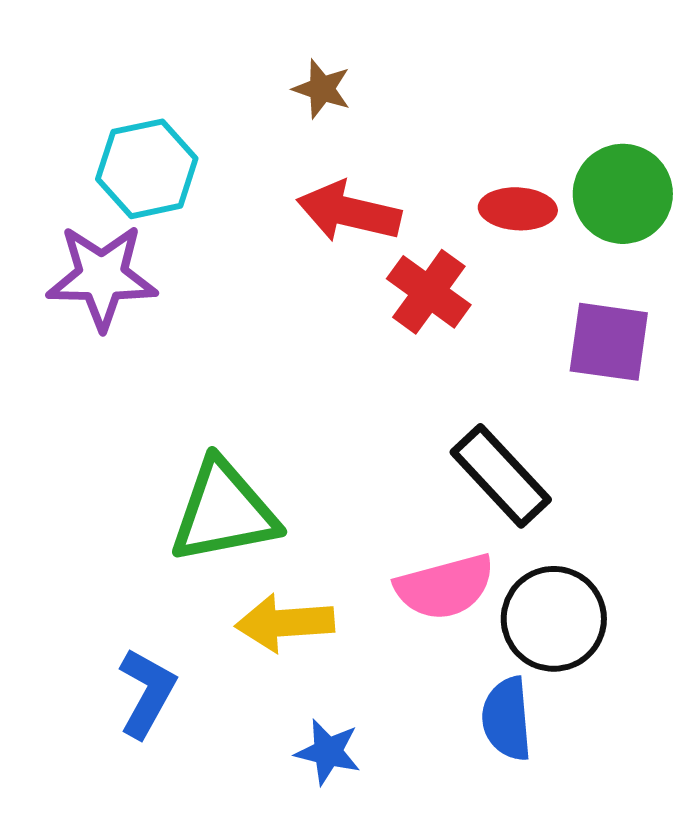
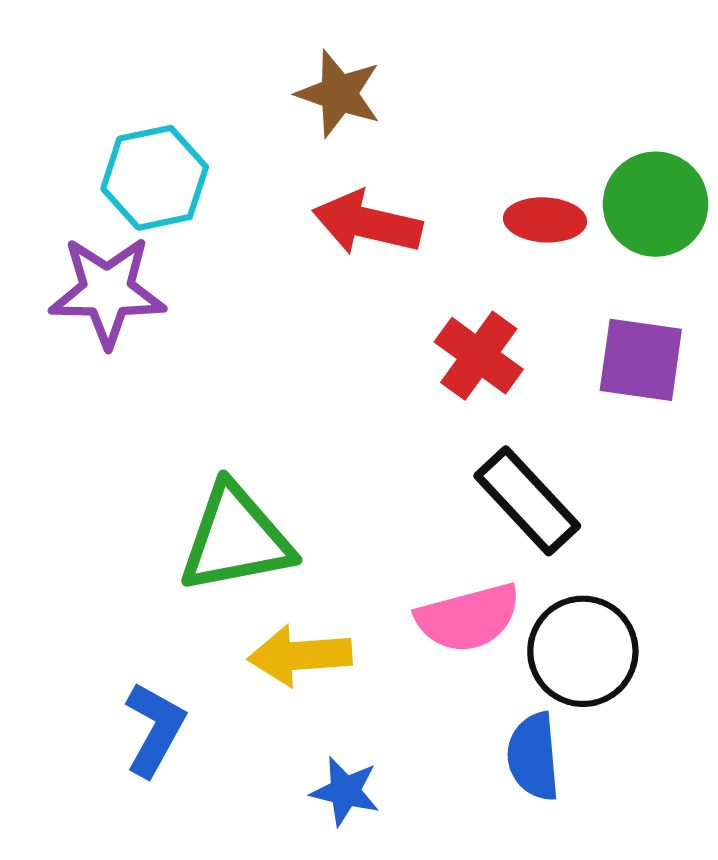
brown star: (322, 89) -> (339, 94), size x1.4
red cross: (429, 292) -> (479, 356), moved

